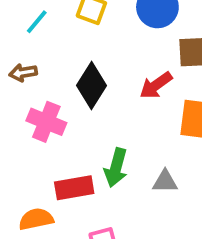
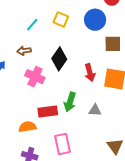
red arrow: (156, 85) -> (90, 73), moved, turned -72

